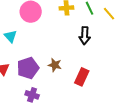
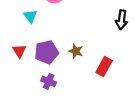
black arrow: (85, 36) -> (122, 20), moved

